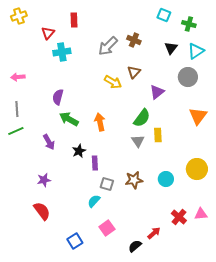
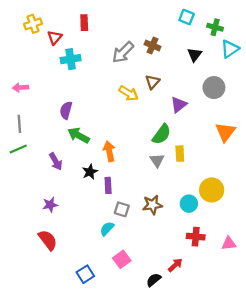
yellow cross: (19, 16) -> (33, 24), moved
cyan triangle: (196, 51) -> (230, 49), moved
orange arrow: (100, 122) -> (109, 151), moved
yellow circle: (197, 169) -> (212, 190), moved
red cross: (179, 217) -> (196, 237), moved, turned -35

